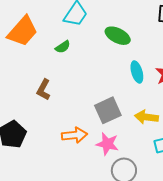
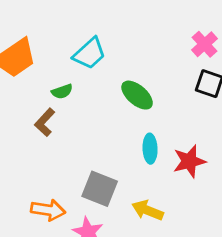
brown L-shape: (44, 90) -> (45, 122), moved
gray square: (108, 110) -> (100, 189), turned 32

